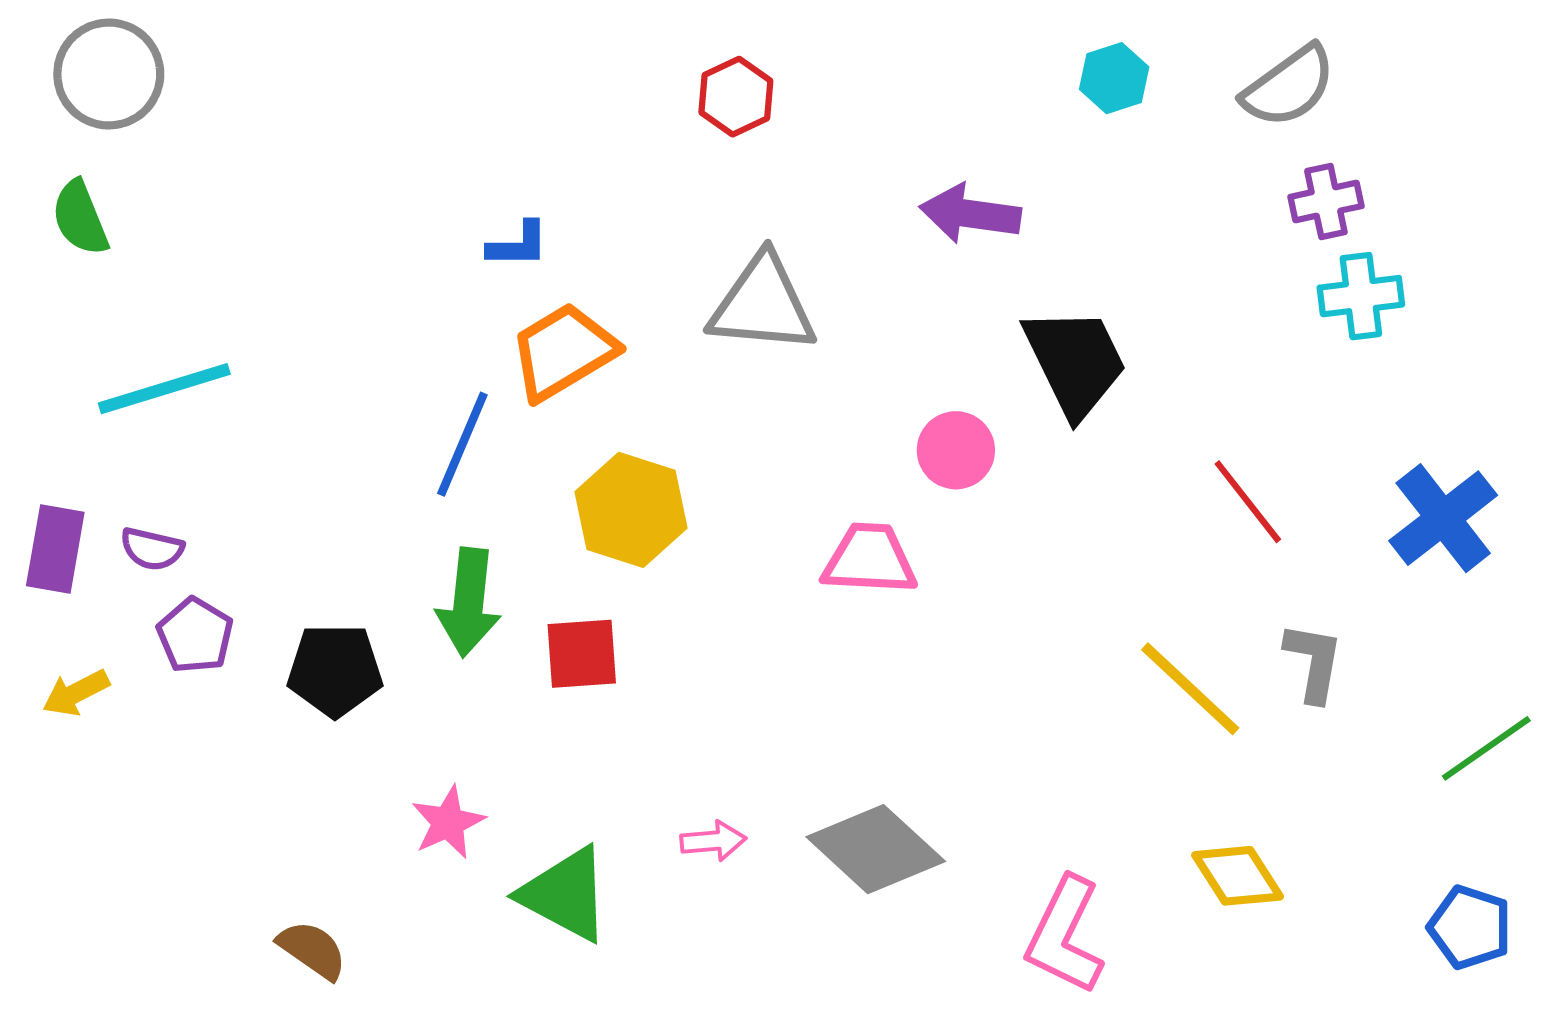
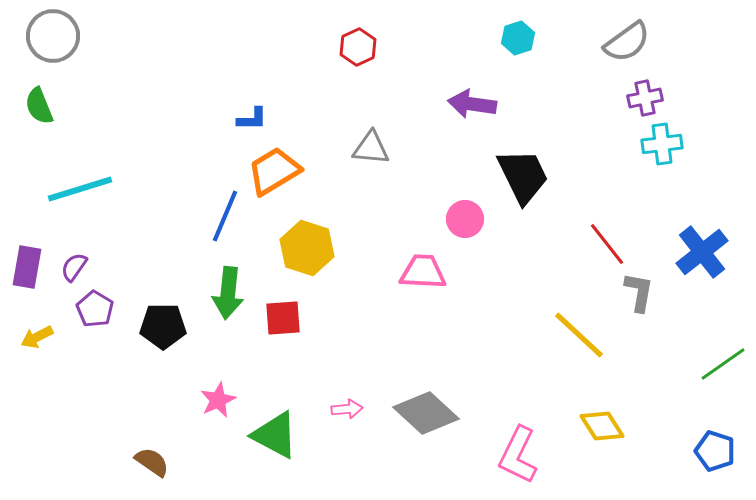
cyan hexagon: (1114, 78) -> (518, 38), moved
gray triangle: (763, 304) -> (371, 148), size x0.7
purple semicircle: (152, 549) -> (74, 267), turned 112
gray L-shape: (1314, 662) -> (639, 292), moved

